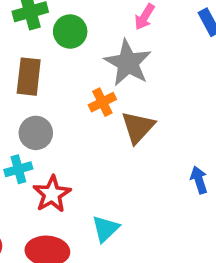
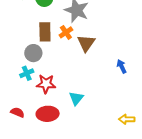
brown rectangle: (29, 77) -> (45, 32), moved
red star: (52, 194) -> (46, 84), turned -30

